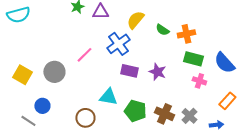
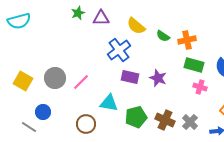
yellow semicircle: (135, 20) -> (136, 26), turned -90
pink line: (84, 55) -> (81, 82), moved
green pentagon: (135, 111) -> (136, 117), turned -30

